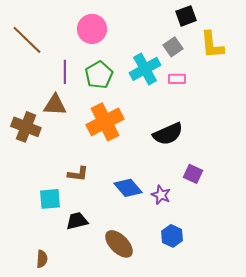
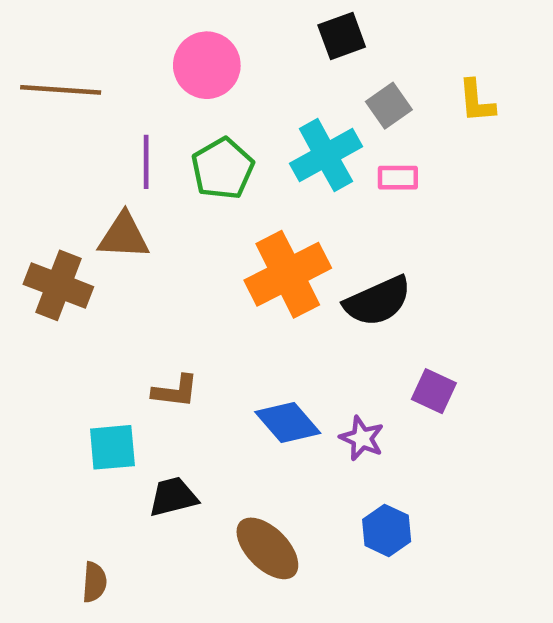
black square: (186, 16) -> (342, 36), moved
brown line: (27, 40) -> (61, 90), turned -40
yellow L-shape: (212, 45) -> (477, 101), size x0.7
orange cross: (105, 122) -> (288, 274), moved

